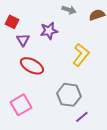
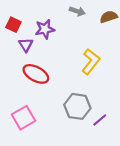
purple star: (49, 31) -> (45, 29), moved
purple line: (82, 117) -> (100, 120), moved

